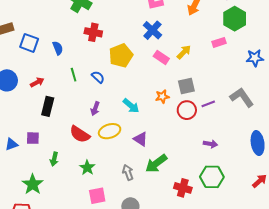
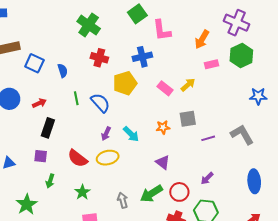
blue cross: (152, 30) -> (142, 57), moved, turned 30
pink rectangle: (219, 42) -> (212, 64), moved
blue semicircle: (98, 77) -> (100, 103), size x1.5
purple arrow: (95, 109) -> (106, 134), moved
red circle: (187, 110) -> (179, 192), moved
purple square: (33, 138) -> (41, 156), moved
purple triangle: (141, 139) -> (163, 162), moved
purple arrow: (210, 144) -> (207, 178), turned 120

